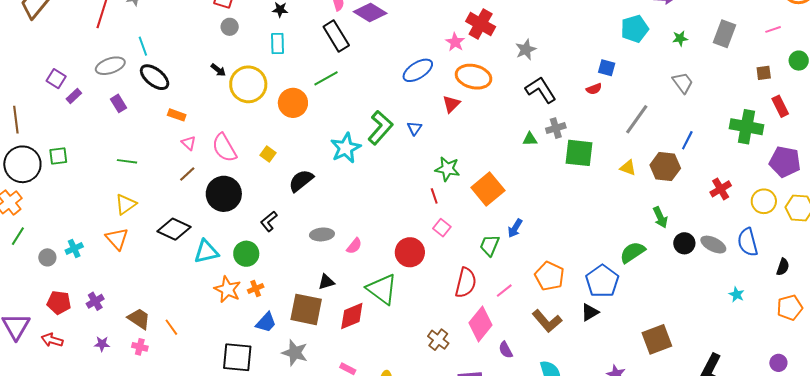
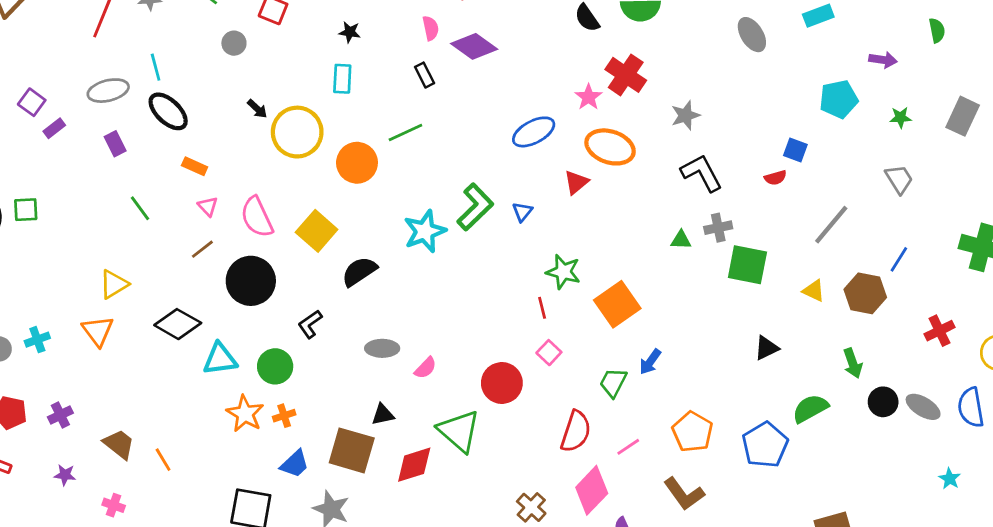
gray circle: (230, 27) -> (234, 43), moved
black rectangle: (336, 36) -> (425, 75), size x0.6
yellow square: (268, 154) -> (317, 231), size x1.8
green line: (127, 161) -> (140, 208), moved, turned 42
black triangle: (590, 312) -> (766, 348), moved
pink cross: (140, 347) -> (114, 505), moved

